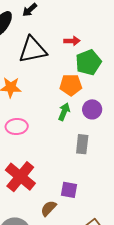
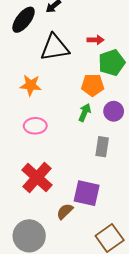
purple square: (69, 190) -> (87, 193), size x1.5

